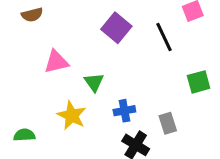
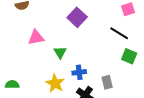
black line: (164, 37) -> (119, 33), moved, turned -36
green square: (199, 82) -> (129, 56), turned 35
yellow star: (72, 115) -> (55, 83), moved

